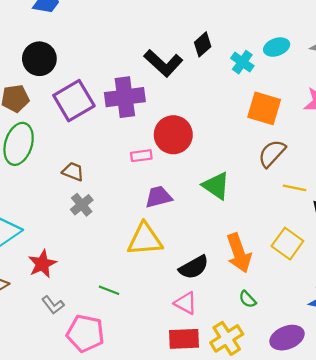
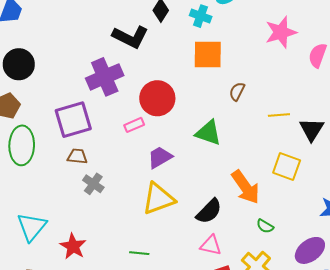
purple square: (74, 101) -> (73, 120), moved, turned 30
orange square: (264, 108) -> (208, 54), moved
brown semicircle: (272, 153) -> (237, 91), moved, size x0.7

